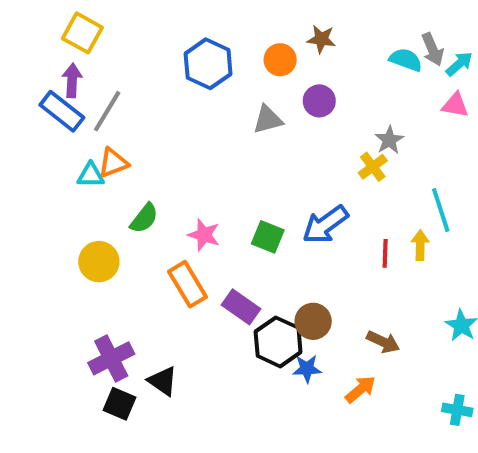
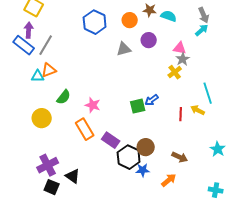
cyan semicircle: (406, 60) -> (169, 16), moved
cyan arrow: (459, 64) -> (202, 30), moved
pink triangle: (455, 105) -> (180, 48), moved
blue arrow: (325, 225) -> (152, 100), size x0.6
green square: (268, 237) -> (138, 106), moved, turned -35
yellow arrow: (420, 245) -> (198, 110), turned -64

